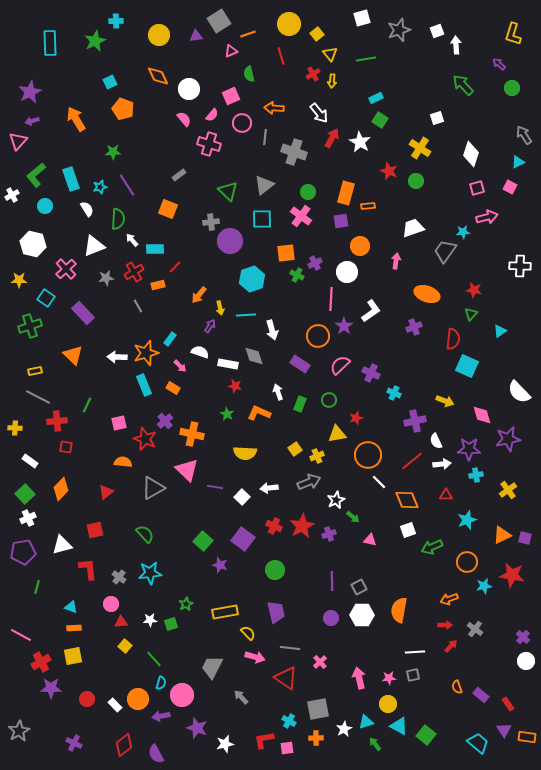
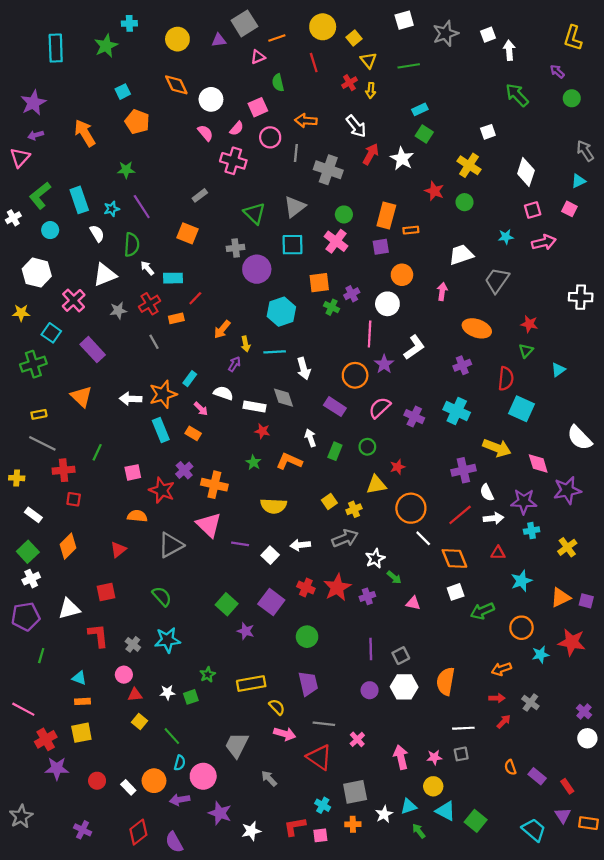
cyan star: (463, 232) -> (506, 237), moved
cyan cross: (394, 393) -> (457, 411), moved, size x1.6
yellow arrow: (445, 401) -> (497, 448), size x1.4

